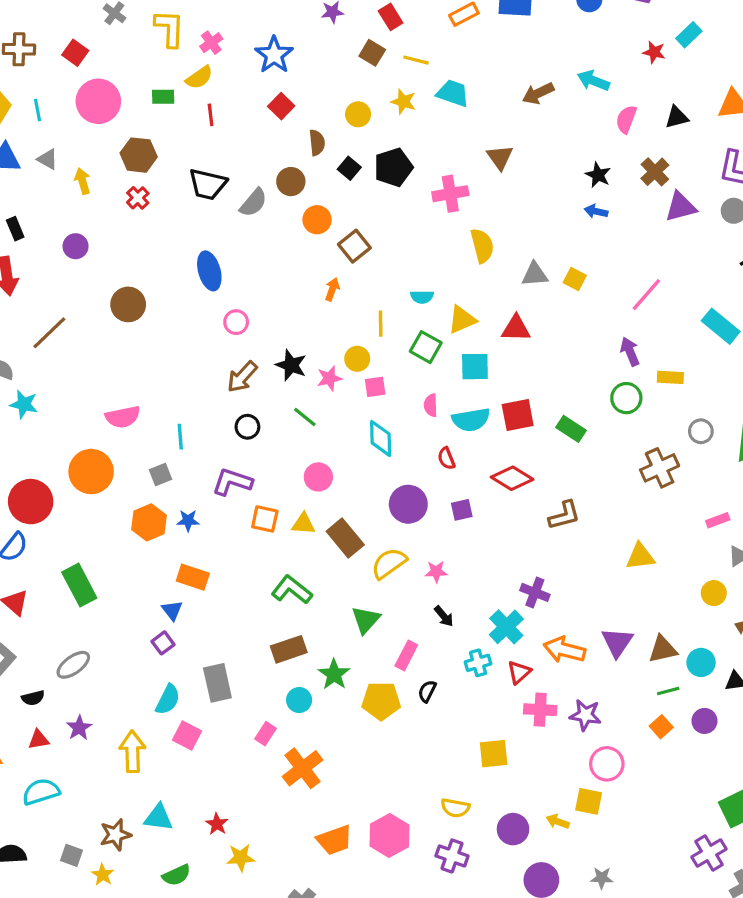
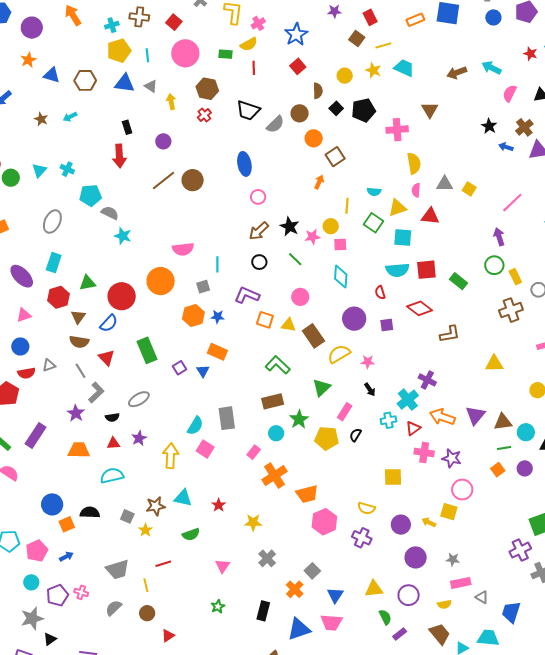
yellow line: (416, 60) -> (383, 45), turned -35
blue arrow: (596, 211) -> (506, 147), moved
brown line: (49, 333) -> (163, 180), moved
yellow rectangle: (670, 377) -> (515, 277), moved, turned 56
pink semicircle: (431, 405) -> (416, 190), moved
purple square: (163, 643) -> (180, 368), moved
orange trapezoid: (334, 840) -> (307, 494), moved
yellow star: (241, 858) -> (253, 522), moved

